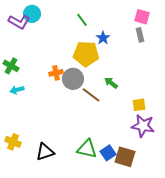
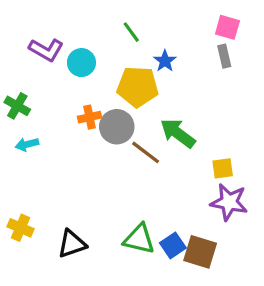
cyan circle: (32, 14) -> (81, 63), moved
purple L-shape: (19, 22) -> (46, 50), moved
green arrow: (111, 83) -> (178, 133), size x1.6

